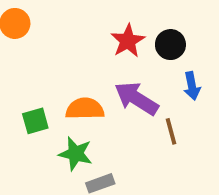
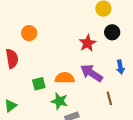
black circle: (170, 45) -> (112, 32), moved
brown line: (171, 131) -> (109, 98), moved

